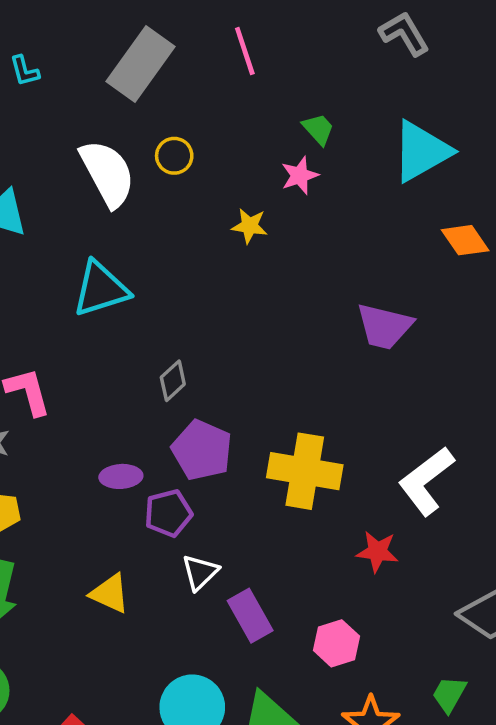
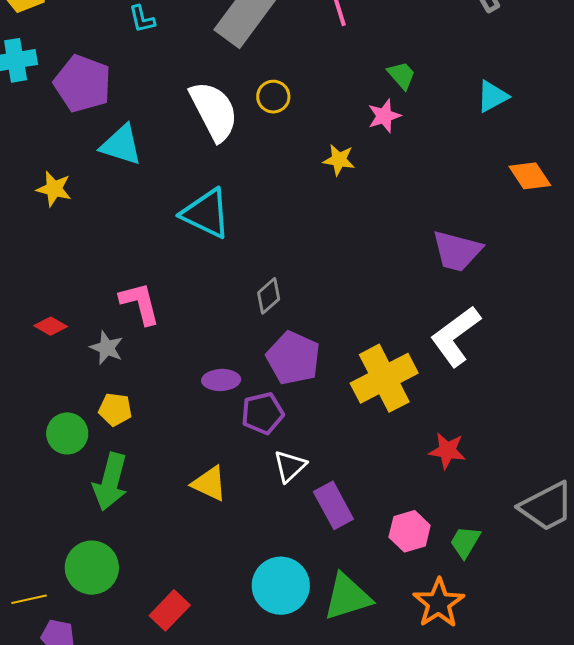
cyan triangle: (421, 151) -> (492, 96), size x0.6
cyan triangle: (101, 289) -> (206, 213), turned 42
yellow cross: (305, 471) -> (384, 378), turned -38
white L-shape: (426, 481) -> (455, 336), moved
green trapezoid: (449, 694) -> (465, 542), moved

